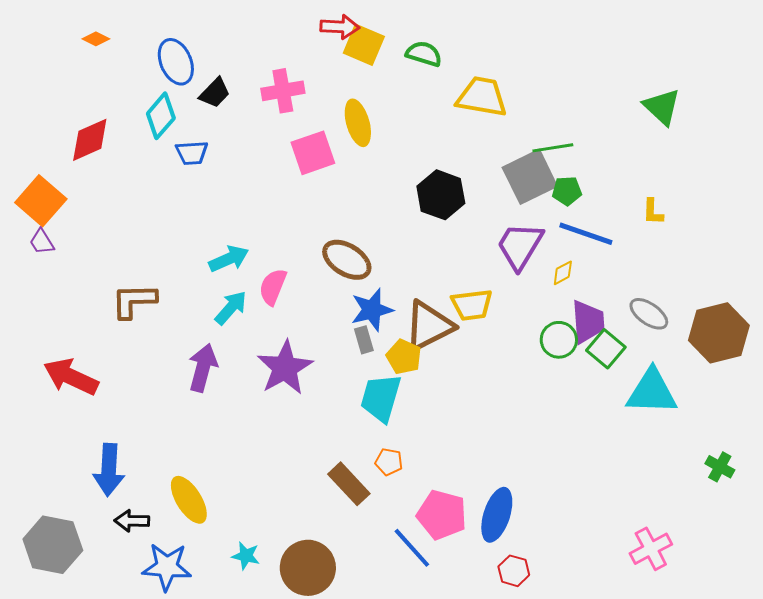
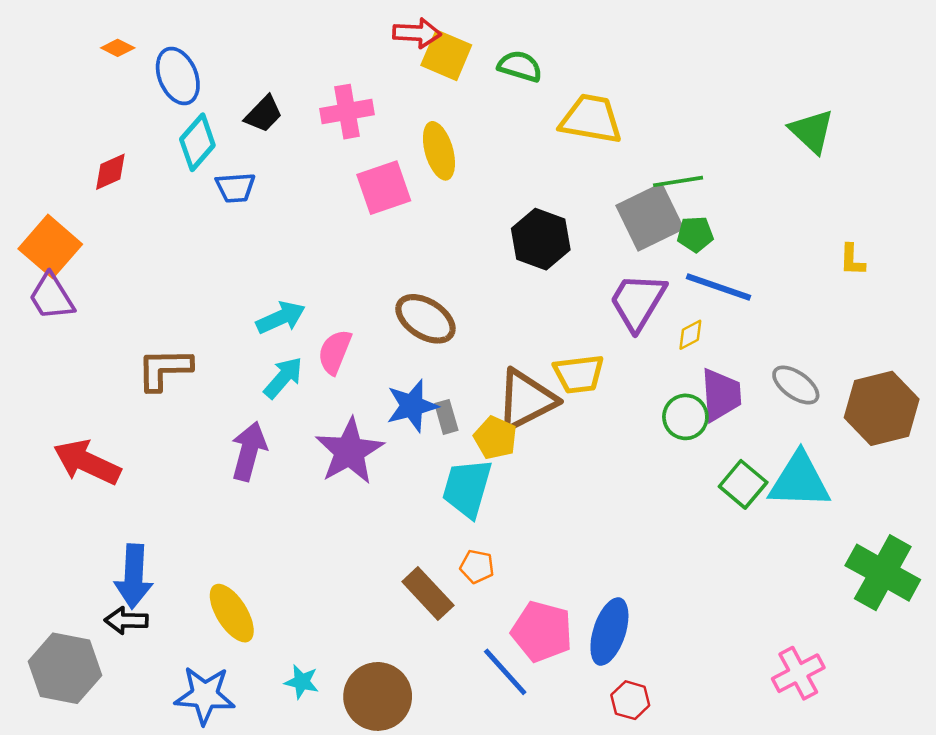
blue ellipse: (176, 62) -> (178, 76), moved
red diamond: (90, 140) -> (110, 172), size x0.7
yellow L-shape: (653, 212) -> (852, 260), moved
purple trapezoid: (42, 242) -> (51, 297), size x1.5
blue star: (372, 310) -> (412, 406), moved
green square: (606, 349) -> (743, 484), moved
green cross: (720, 467) -> (883, 573), size x2.0
black arrow: (132, 521) -> (126, 620), moved

